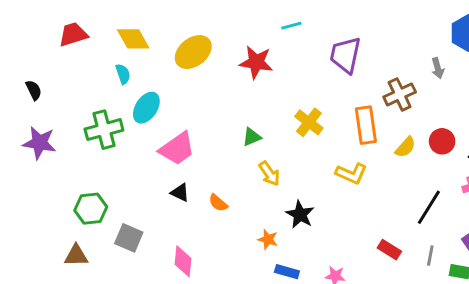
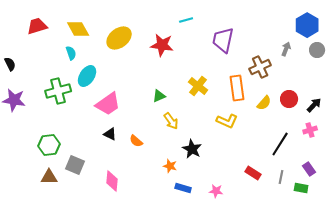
gray arrow: (438, 68) -> (286, 49), turned -144
brown triangle: (76, 255) -> (49, 177), moved

